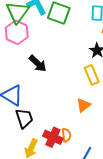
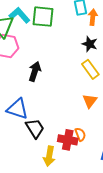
black arrow: (38, 64) -> (35, 71), turned -102

